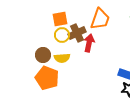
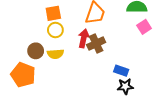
brown cross: (77, 33) -> (96, 44), moved
orange pentagon: (47, 78) -> (23, 75), moved

